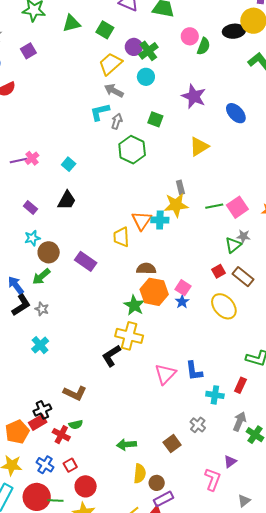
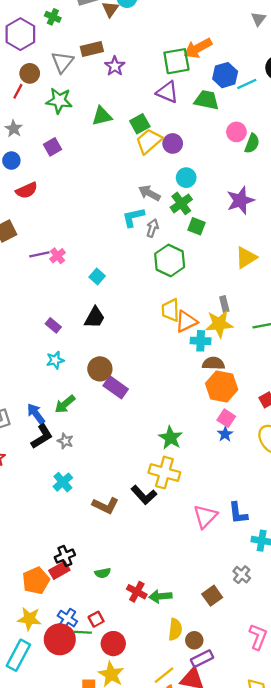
green square: (105, 30) -> (140, 124), turned 30
green cross: (148, 51) -> (181, 203), moved
yellow trapezoid: (110, 64) -> (149, 141), moved
purple star: (194, 96) -> (240, 200), turned 30
pink cross: (32, 158) -> (58, 256), moved
purple line: (19, 160) -> (39, 254), moved
orange triangle: (142, 221) -> (186, 321), moved, turned 30
yellow trapezoid: (121, 237) -> (171, 310), moved
brown circle: (49, 252) -> (100, 369), moved
brown semicircle: (146, 269) -> (213, 363), moved
orange hexagon: (154, 292) -> (222, 386), moved
black L-shape: (111, 356) -> (144, 495), turned -100
brown L-shape: (75, 393) -> (106, 506), moved
red cross: (61, 435) -> (137, 592), moved
red circle: (37, 497) -> (60, 639), moved
green line: (55, 500) -> (83, 632), moved

